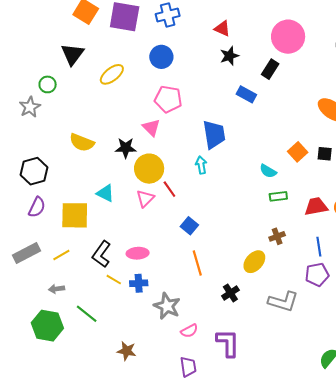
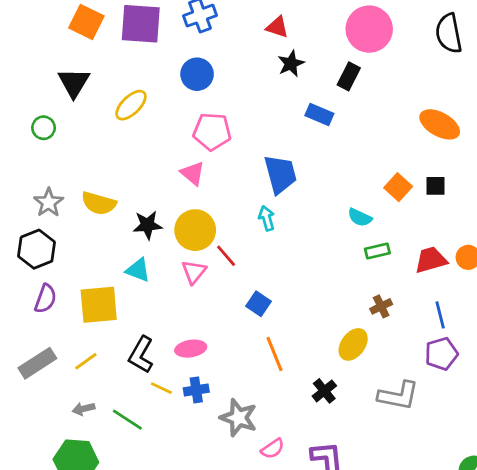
gray star: (30, 107) -> (49, 203), moved
black star: (126, 148) -> (148, 225), moved
green line: (87, 314) -> (127, 420), moved

